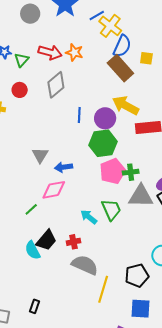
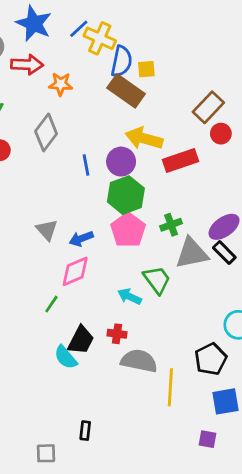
red arrow: (50, 52) -> (27, 65), moved
yellow square: (146, 58) -> (146, 69), moved
pink pentagon: (113, 171) -> (128, 230), moved
red cross: (73, 242) -> (117, 334), turned 32

